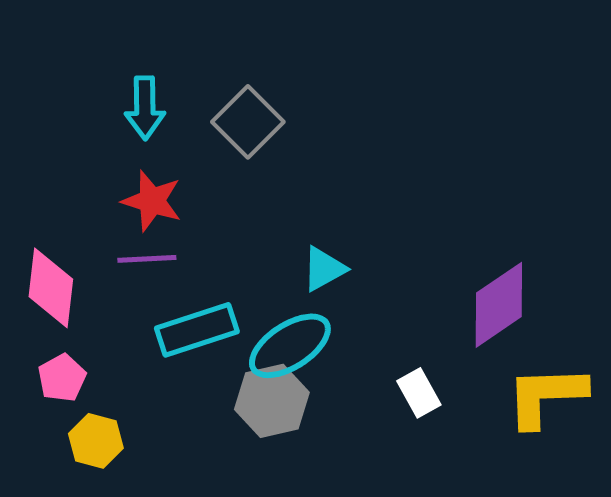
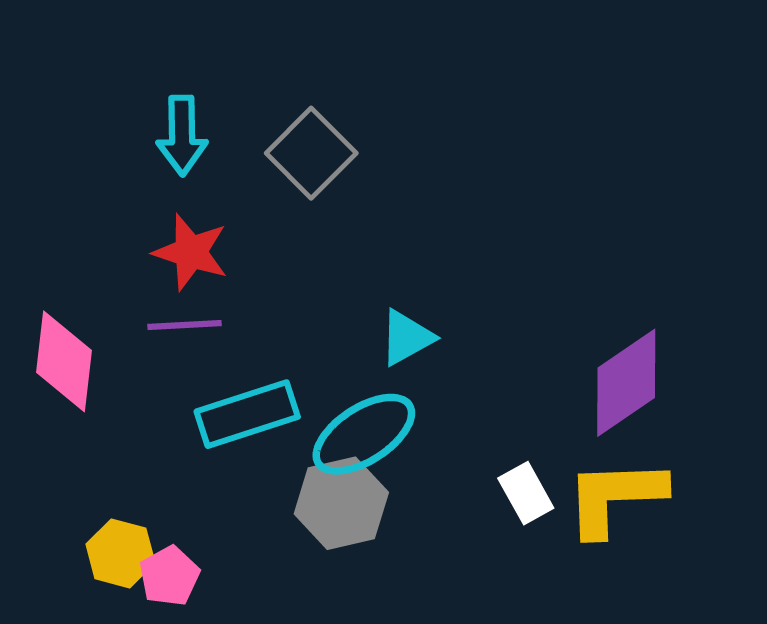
pink pentagon: (62, 378) -> (169, 576), moved
yellow L-shape: (546, 396) -> (615, 497), moved

